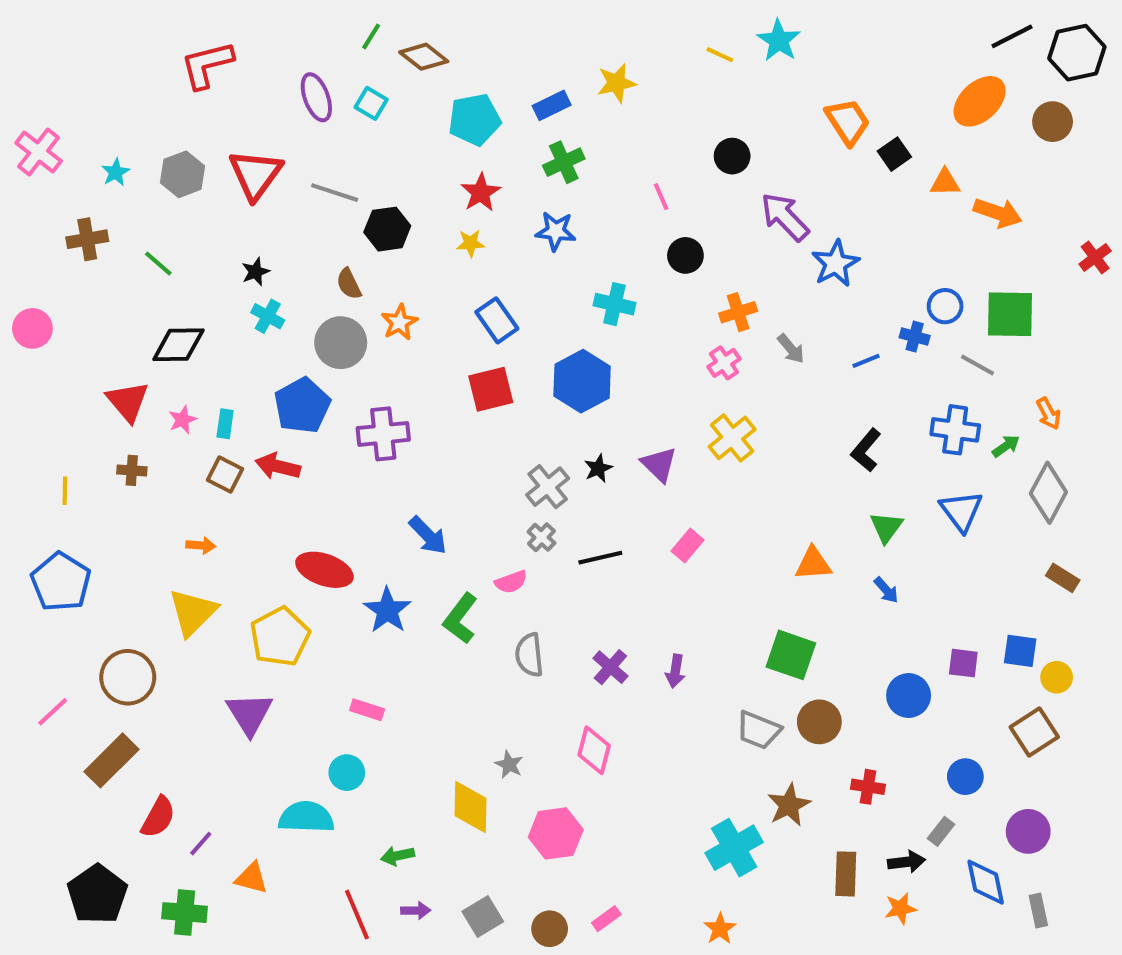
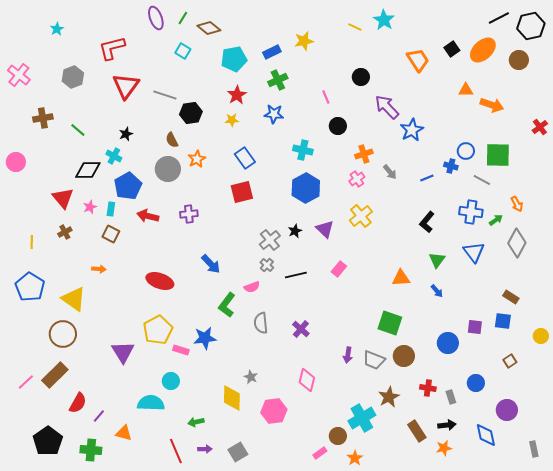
red L-shape: (207, 65) -> (112, 48), moved
purple ellipse: (316, 97) -> (156, 18), moved
black square: (894, 154) -> (452, 49), moved
cyan star: (116, 172) -> (57, 29), moved
gray hexagon: (183, 174) -> (73, 77), moved
cyan cross: (268, 316) -> (114, 156), moved
blue hexagon: (582, 381) -> (306, 188), moved
blue pentagon: (302, 406) -> (128, 186), moved
purple cross: (383, 434) -> (189, 214), size x0.7
red arrow: (278, 466) -> (148, 216), moved
brown cross: (132, 470) -> (65, 232), turned -32
brown rectangle: (1063, 578) -> (511, 297), moved
blue star: (387, 610) -> (205, 338), moved, turned 30
yellow triangle: (193, 612) -> (74, 299), moved, turned -40
yellow pentagon: (280, 637) -> (158, 330), moved
purple arrow: (675, 671) -> (348, 355), moved
yellow circle: (1057, 677) -> (541, 336), moved
pink line: (53, 712) -> (26, 382), moved
brown square: (1034, 732) -> (510, 361), size x0.6
pink diamond: (594, 750) -> (307, 380), moved
gray rectangle: (941, 831) -> (451, 397), moved, turned -56
brown rectangle: (846, 874) -> (417, 431), turned -35
gray rectangle: (1038, 910) -> (534, 449), moved
pink rectangle: (606, 919) -> (320, 453), moved
brown circle: (550, 929) -> (338, 436), moved

